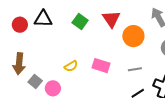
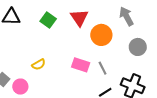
pink rectangle: (101, 66) -> (81, 65), moved
gray line: (135, 69) -> (103, 68), turned 72

